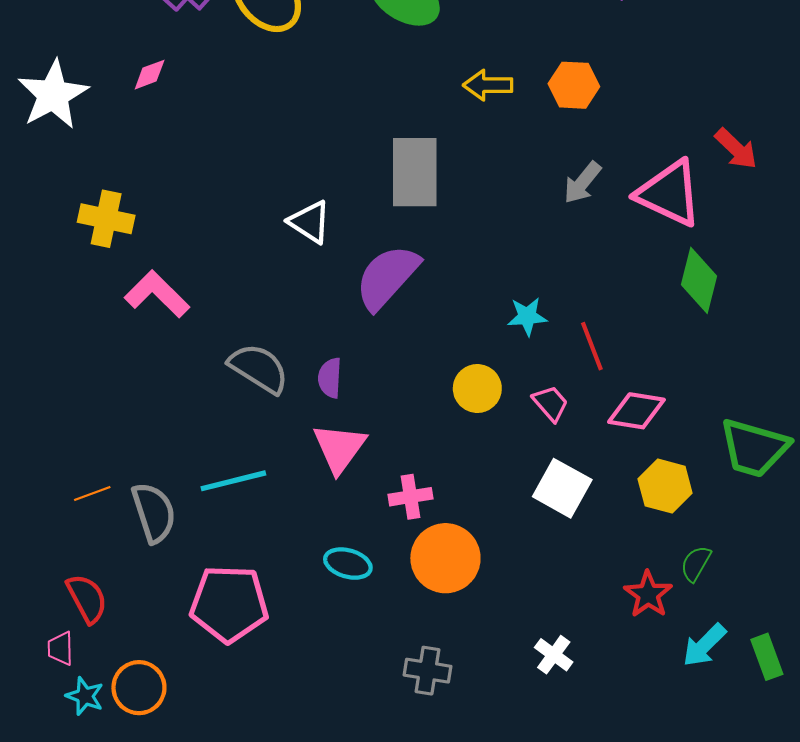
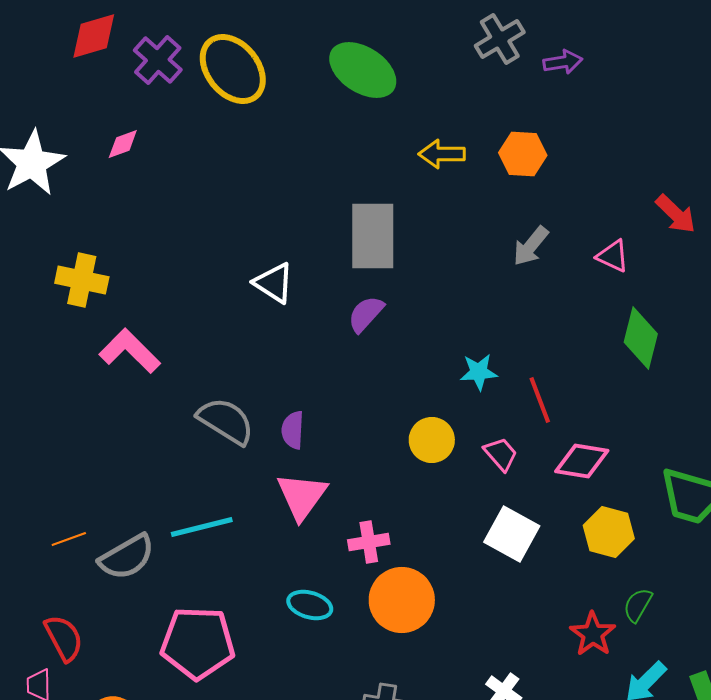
pink triangle: (669, 193) -> (613, 256), size x0.5
purple semicircle: (387, 277) -> (366, 314), moved, size x0.6
gray semicircle: (154, 513) -> (127, 557), turned 78

